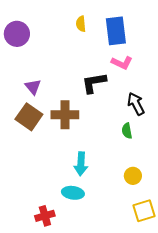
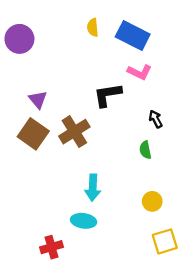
blue rectangle: (116, 31) -> (133, 35), turned -56
black arrow: (136, 104) -> (156, 119), size x0.7
brown cross: (65, 115) -> (74, 132), turned -32

